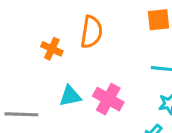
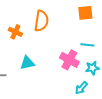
pink cross: (108, 99) -> (69, 60), moved

